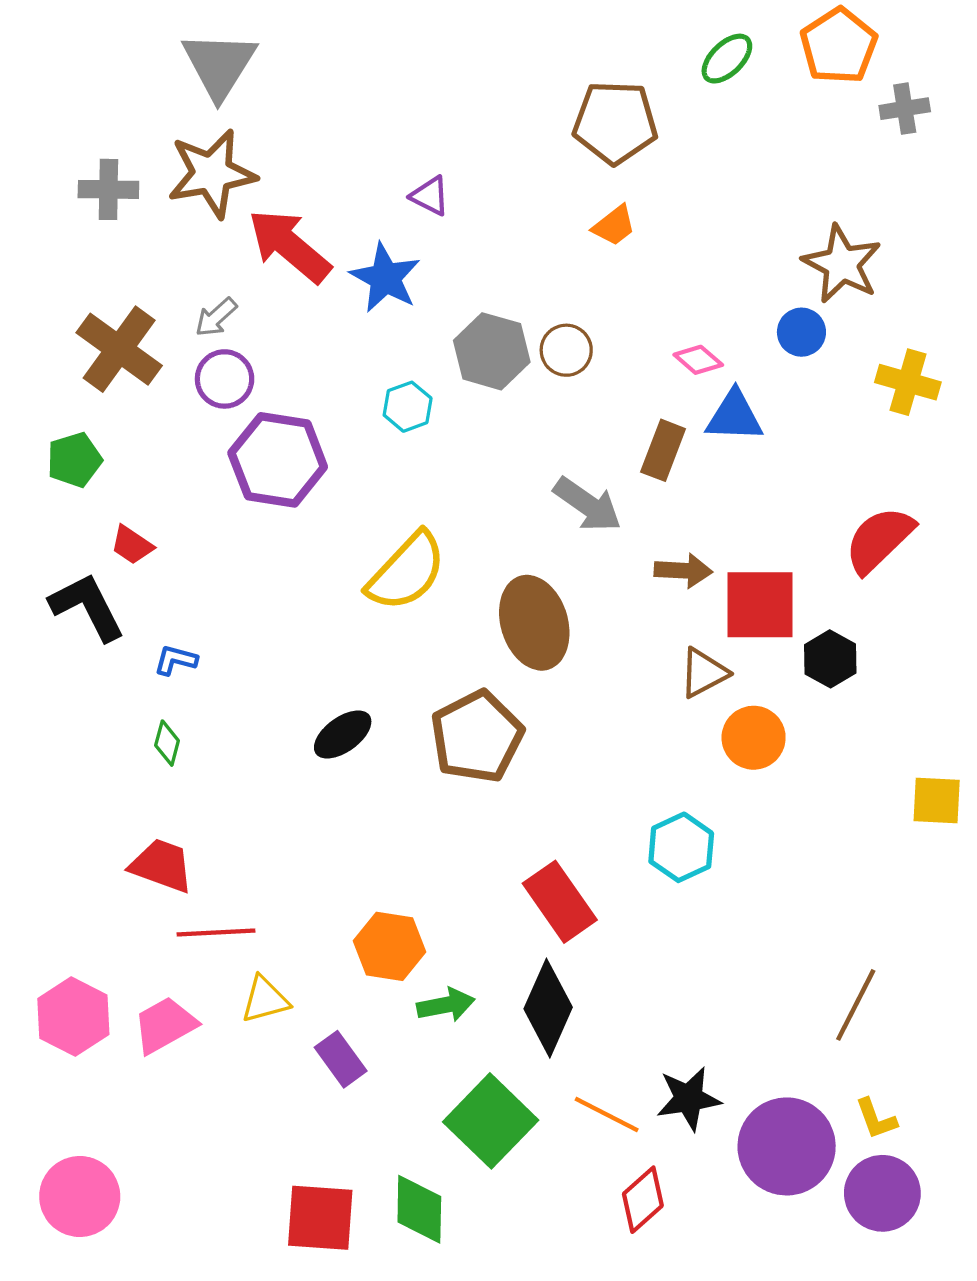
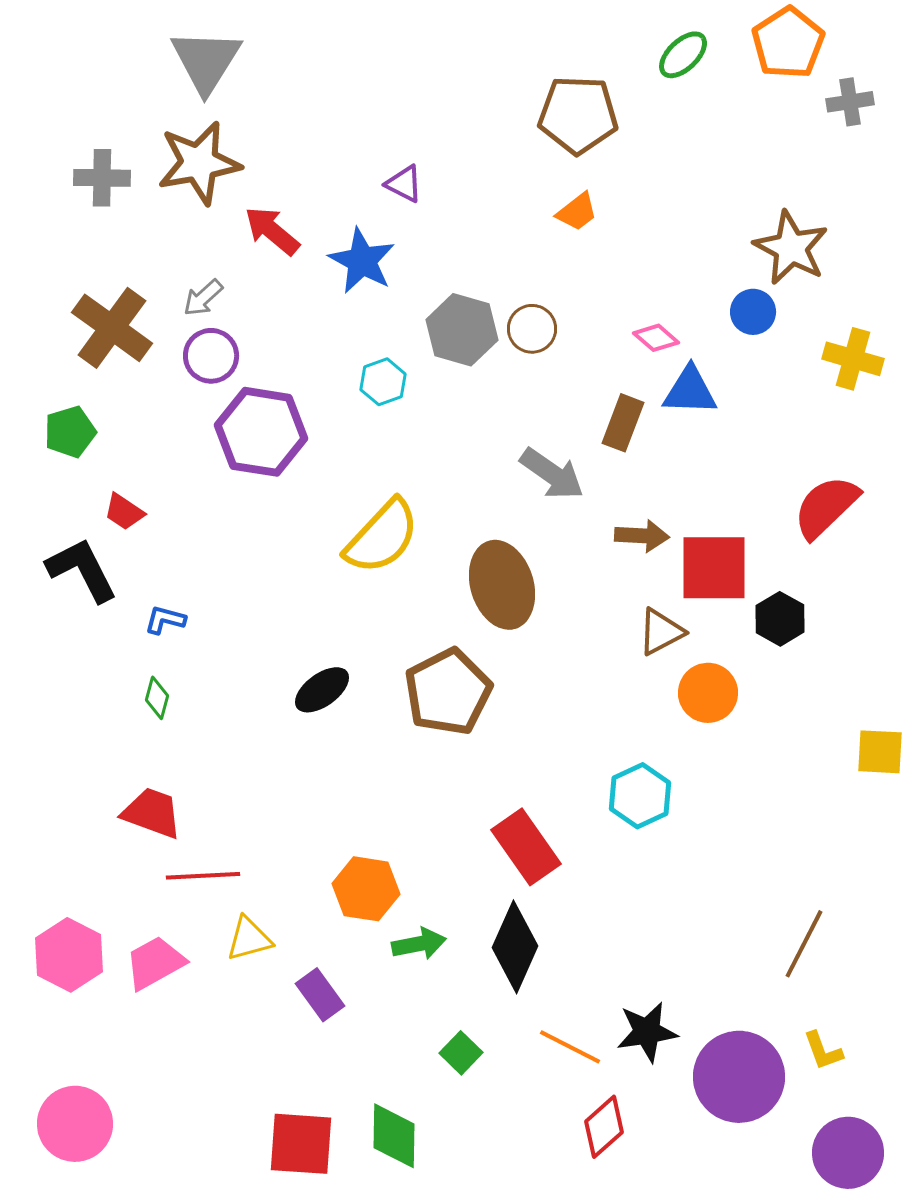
red arrow: (289, 246) -> (272, 231), size x0.7
green square: (491, 1121) -> (461, 1053), size x0.5
purple circle: (882, 1193) -> (848, 1153), moved

